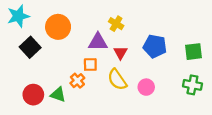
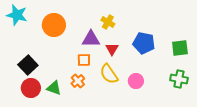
cyan star: (18, 16) -> (17, 15), turned 30
black square: (30, 47) -> (28, 65), moved
orange cross: (77, 81) -> (78, 81), moved

